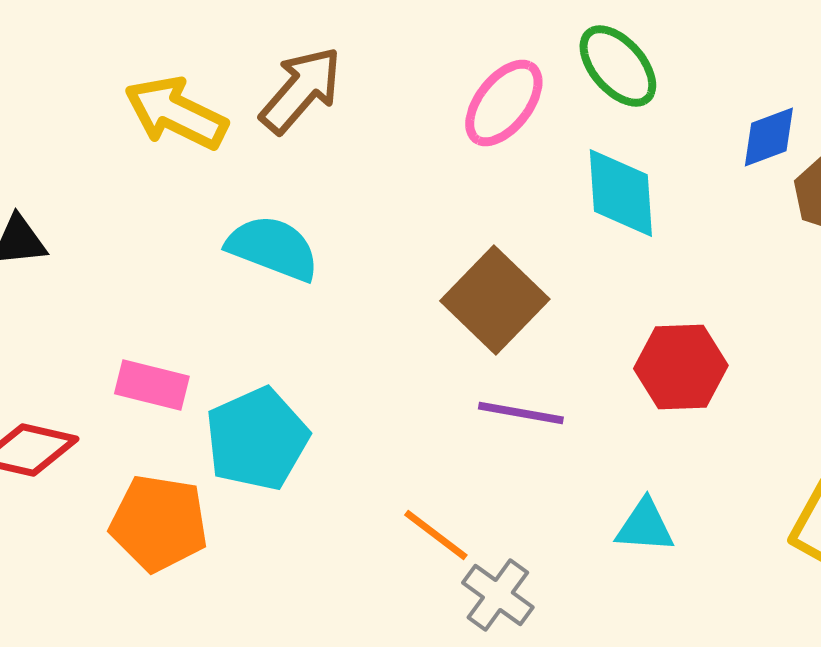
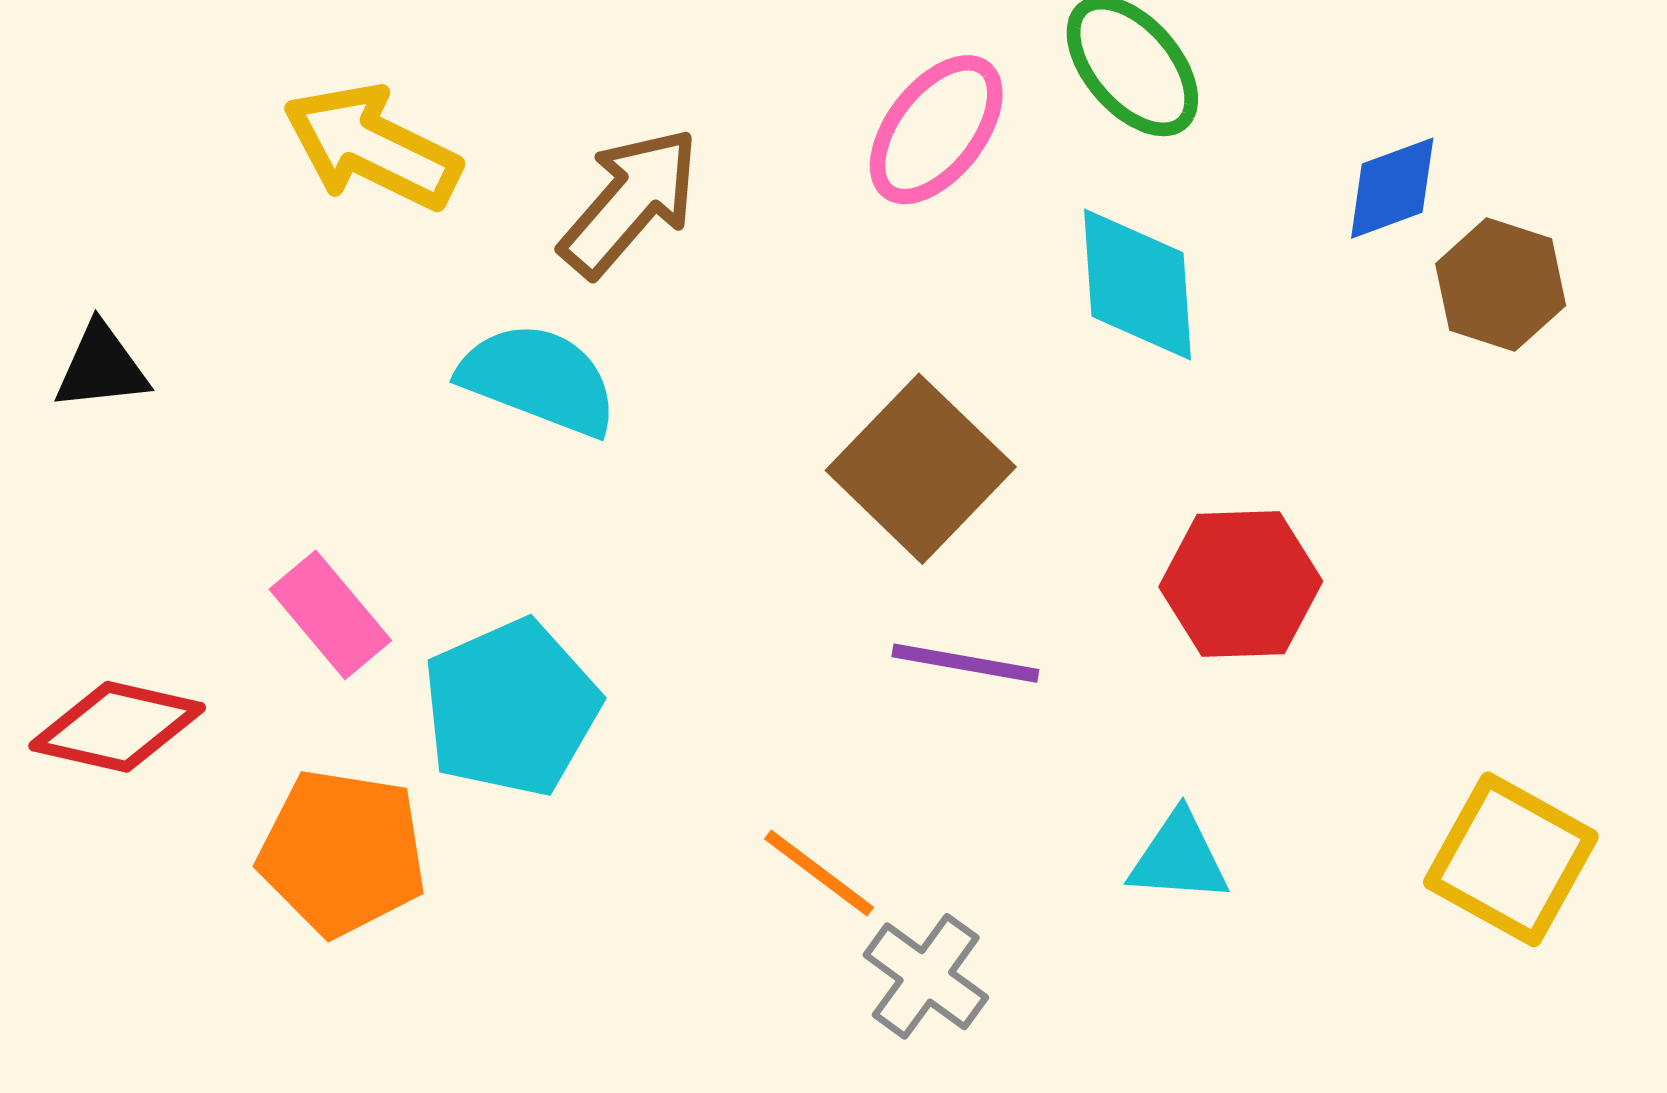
brown arrow: (301, 90) -> (630, 202), moved
pink rectangle: (152, 385) -> (330, 615), turned 36

